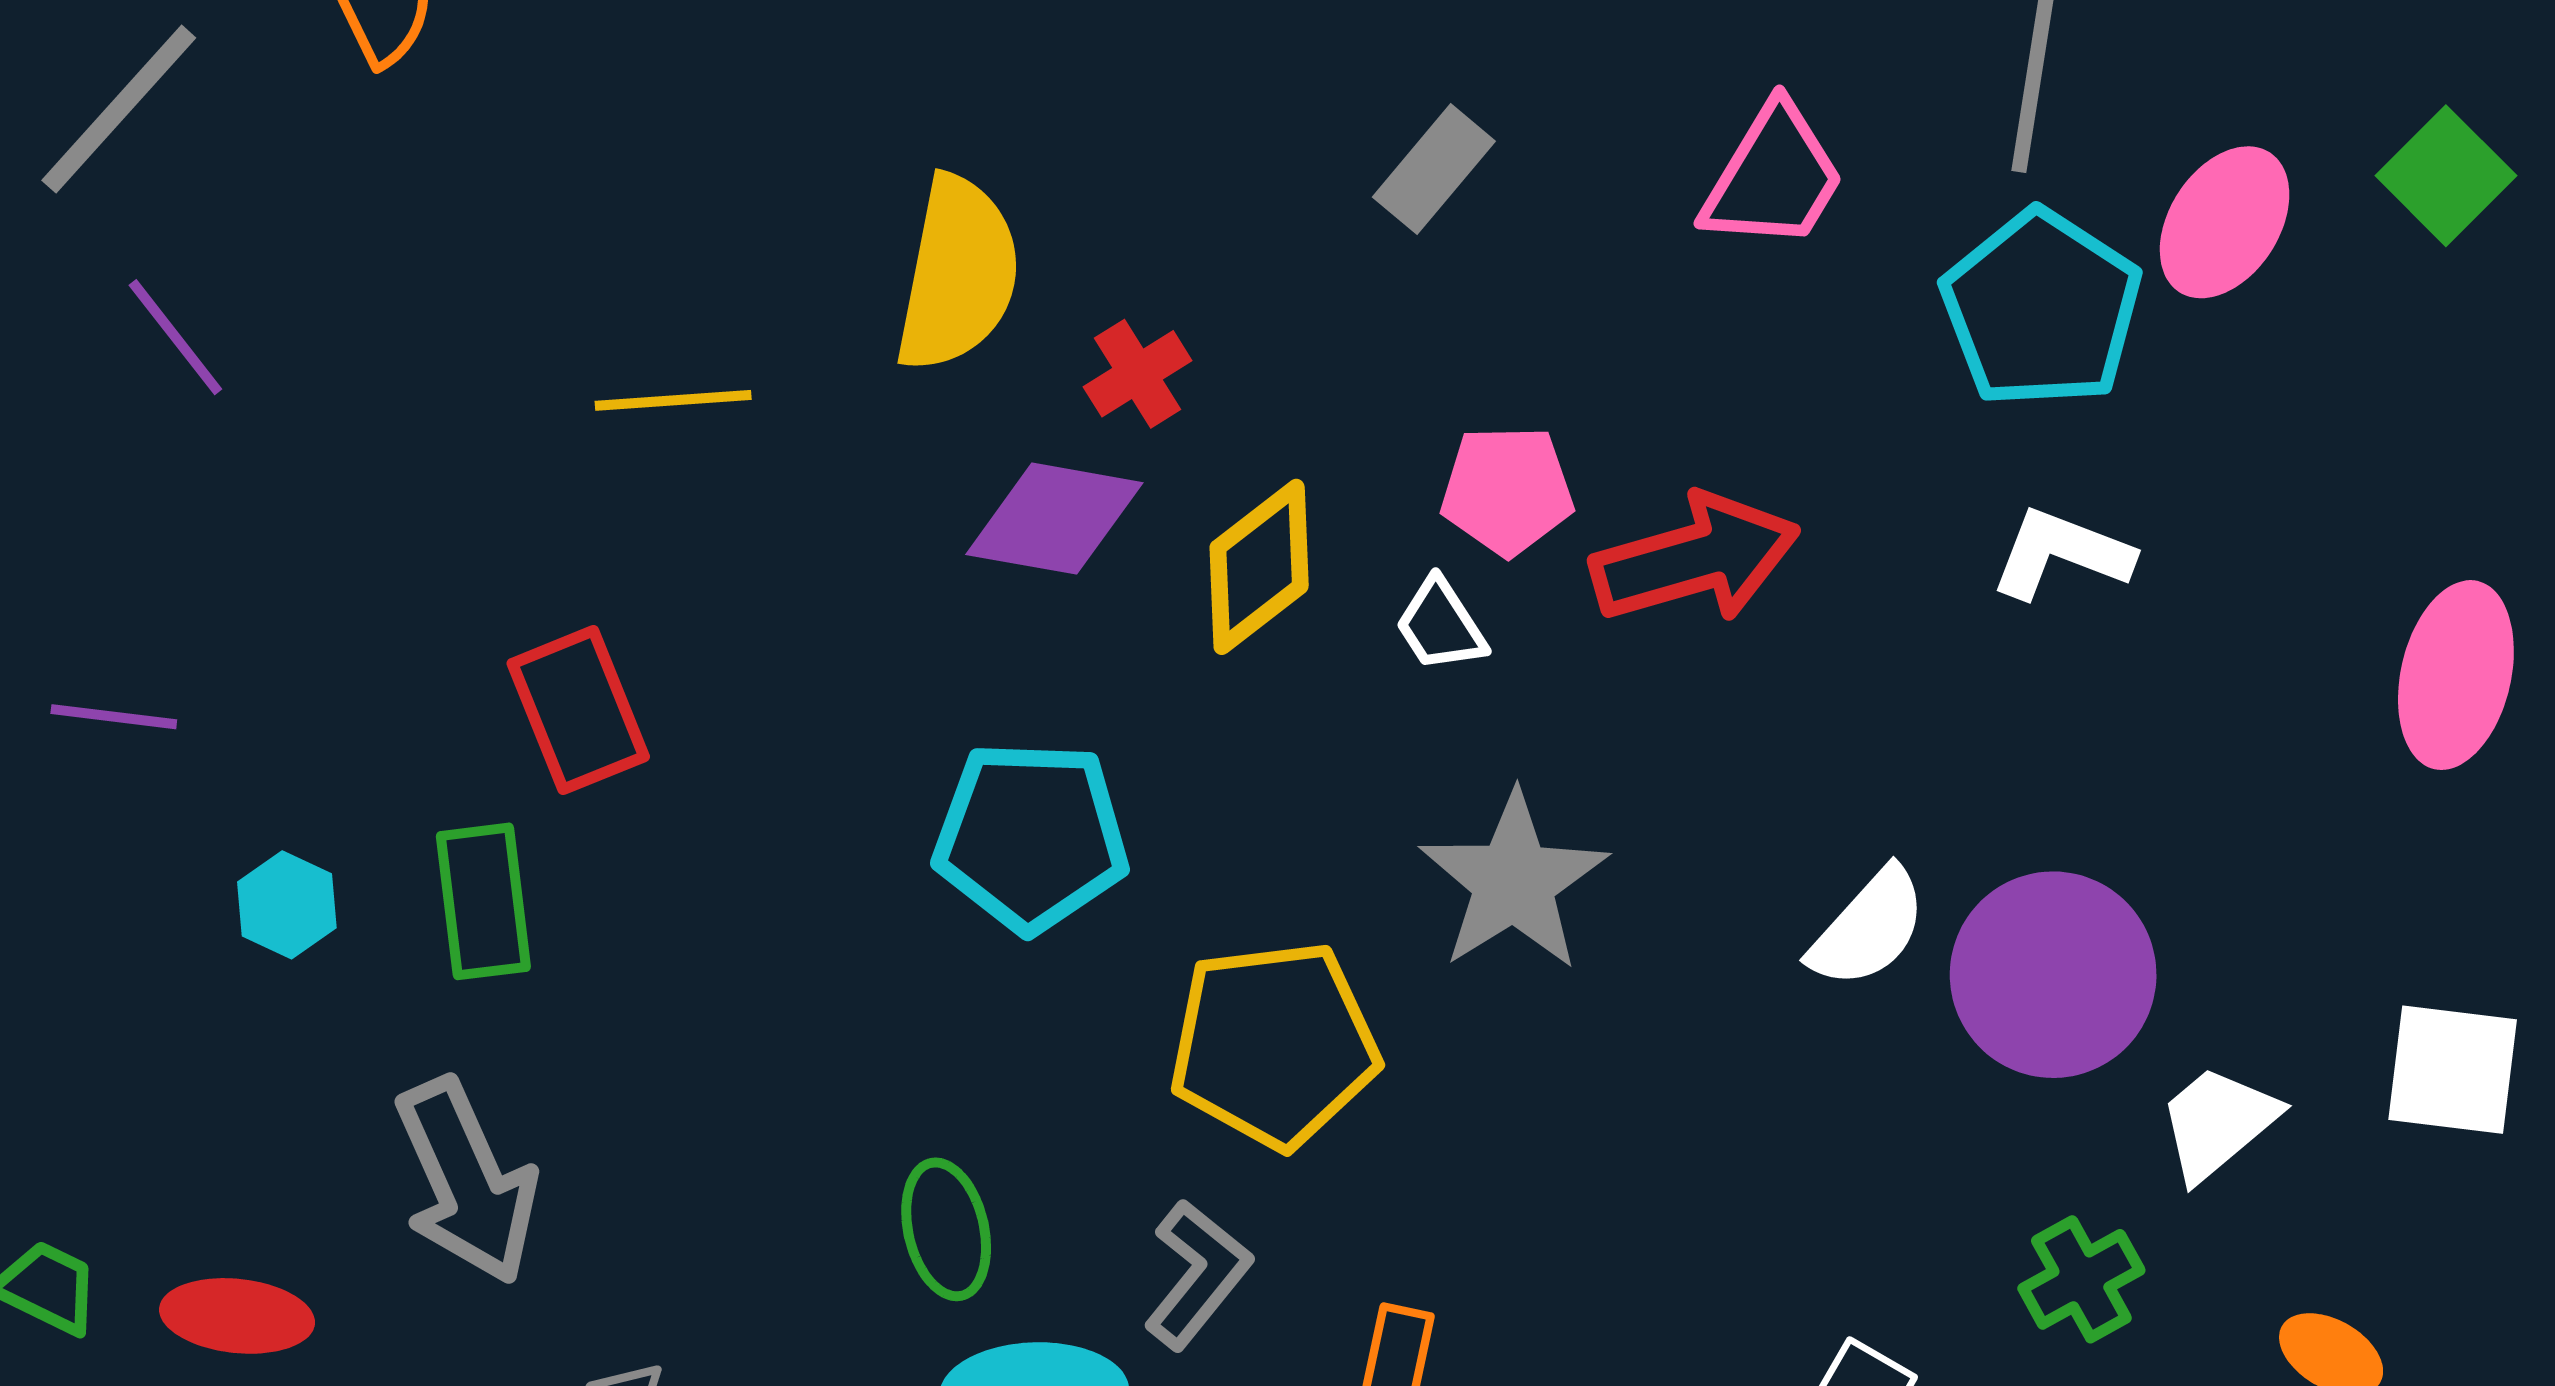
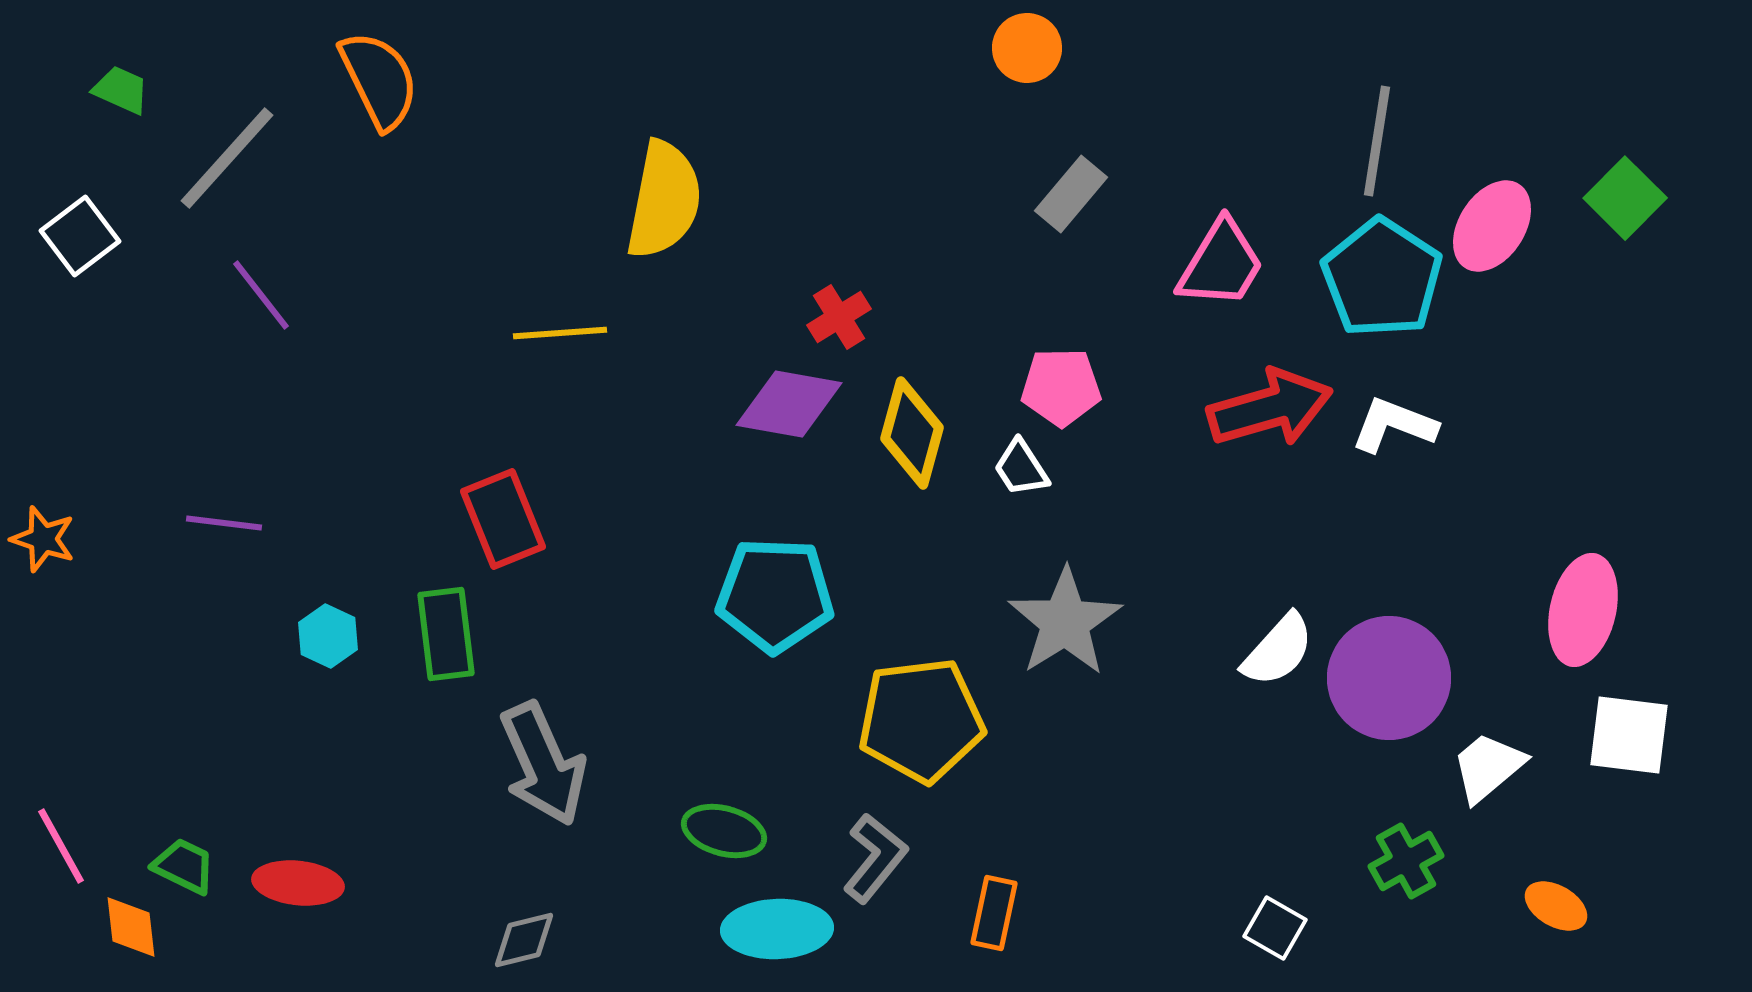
gray rectangle: (1434, 169) -> (1071, 194), moved
pink trapezoid: (1773, 177) -> (1221, 264), moved
yellow semicircle: (958, 274) -> (664, 200), moved
red arrow: (1695, 559) -> (1270, 408), moved
yellow diamond: (1259, 567) -> (912, 433), turned -37
pink ellipse: (2456, 675) -> (1583, 610), moved
gray arrow: (467, 1181) -> (543, 764), moved
green ellipse: (946, 1229) -> (724, 831), turned -62

